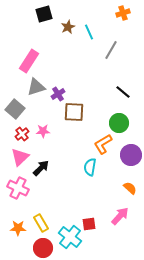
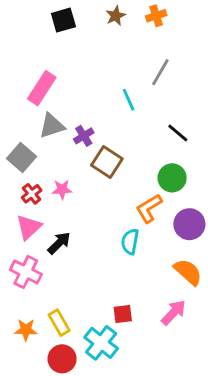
orange cross: (123, 13) -> (156, 16), moved
brown star: (68, 27) -> (116, 16), moved
cyan line: (89, 32) -> (129, 100), moved
brown square: (74, 112) -> (107, 162), turned 30
orange semicircle: (130, 188) -> (188, 272), size x1.5
red square: (89, 224) -> (123, 314), moved

